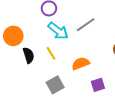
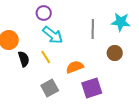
gray line: (86, 25) -> (93, 29), moved, turned -54
purple square: (98, 85) -> (92, 88), size x1.5

